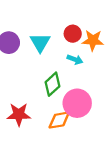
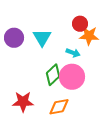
red circle: (73, 34) -> (80, 24), moved
pink circle: (77, 103) -> (72, 77), moved

